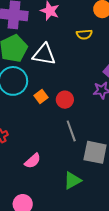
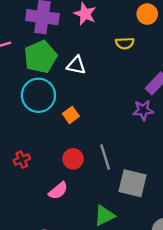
white triangle: (44, 54) -> (76, 65), size x0.7
red circle: (65, 100) -> (73, 159), moved

